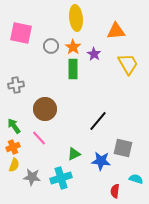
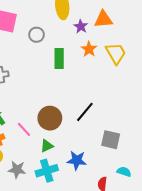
orange star: (73, 47) -> (89, 49), moved
purple star: (94, 54) -> (81, 26), moved
brown circle: (45, 109) -> (50, 118), moved
green triangle: (74, 154) -> (47, 146), moved
blue star: (101, 161) -> (77, 160), moved

